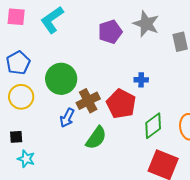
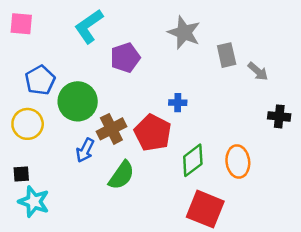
cyan L-shape: (52, 20) -> (89, 26), moved
purple pentagon: (110, 32) -> (125, 58), moved
blue pentagon: (18, 63) -> (40, 80), moved
cyan star: (26, 159) -> (34, 202), size x1.4

